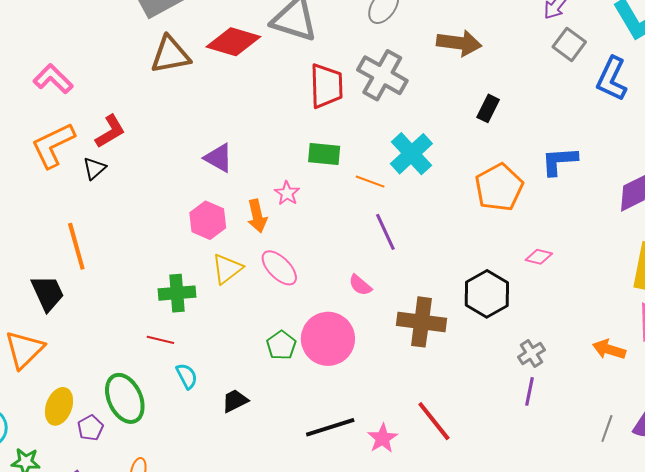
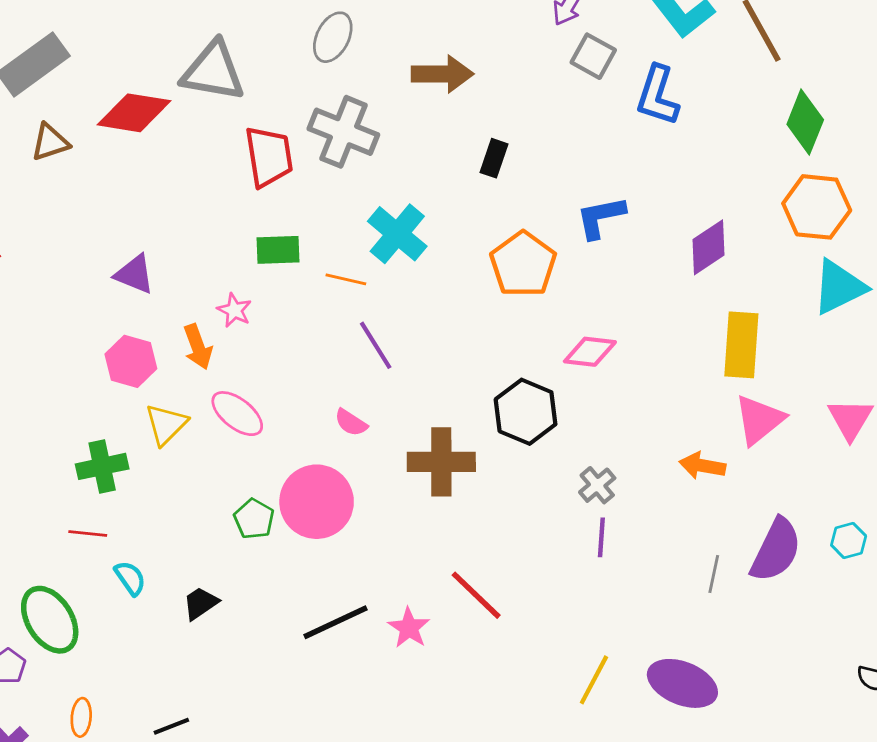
brown triangle: (170, 55) -> (50, 142), size x0.7
pink diamond: (539, 257) -> (590, 352), size x1.4

